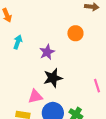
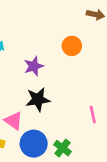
pink triangle: (35, 96) -> (14, 121), turned 42

